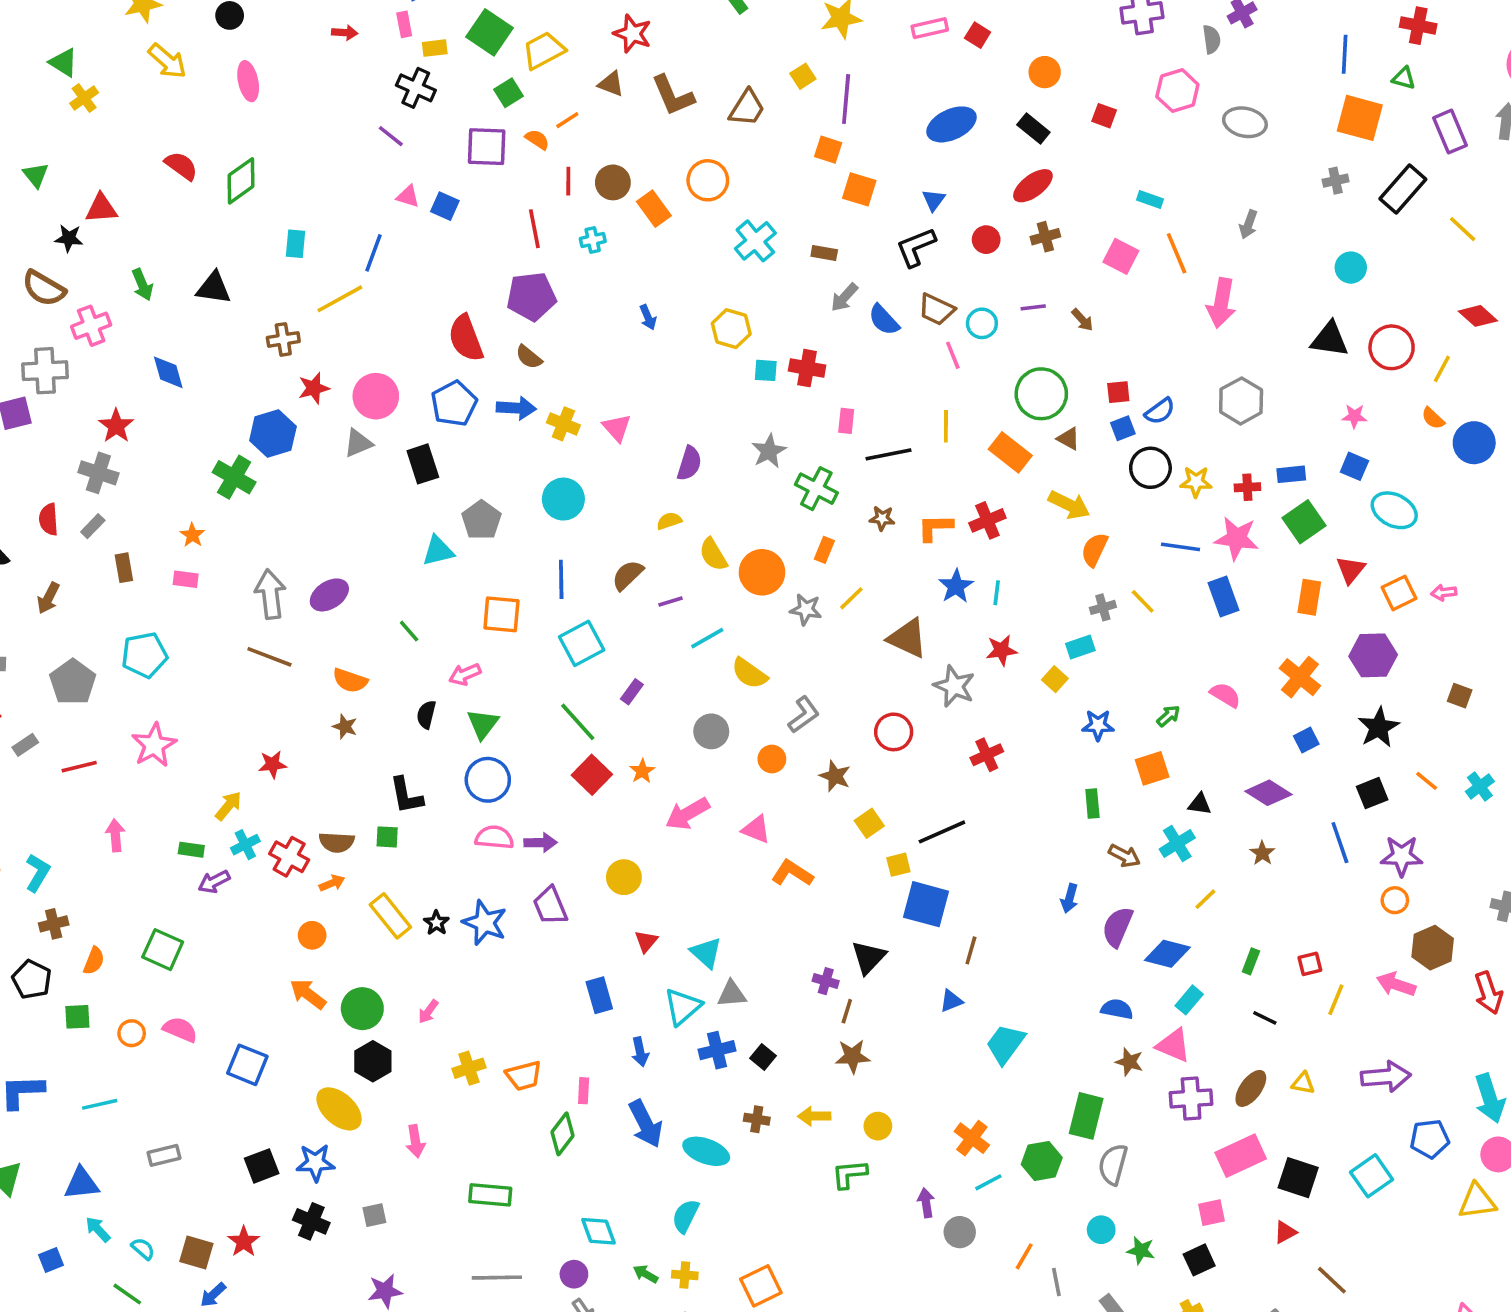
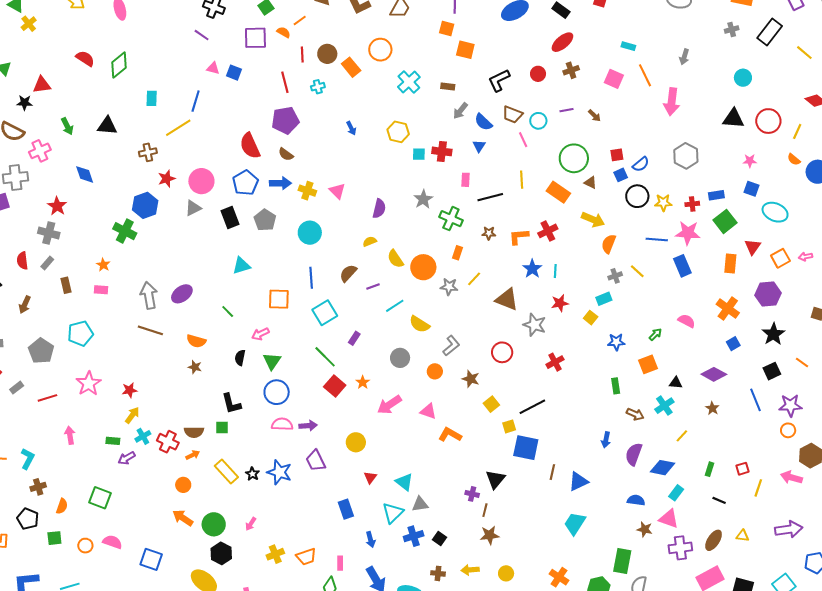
blue triangle: (934, 200) -> (479, 146), moved
gray pentagon: (481, 520) -> (265, 220), moved
red star: (273, 764) -> (130, 390), moved
blue triangle: (951, 1001) -> (578, 481), moved, size x1.5

